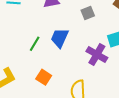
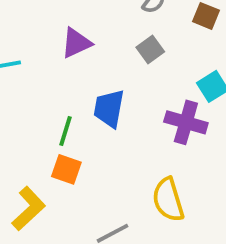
orange square: (44, 77) -> (66, 169), moved

